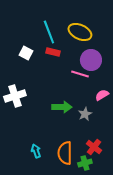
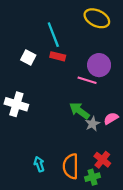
yellow ellipse: (80, 32) -> (97, 18), moved
pink semicircle: (102, 95) -> (111, 118), moved
white cross: (15, 96) -> (16, 104), turned 35
green arrow: (62, 107) -> (79, 111), moved, turned -144

